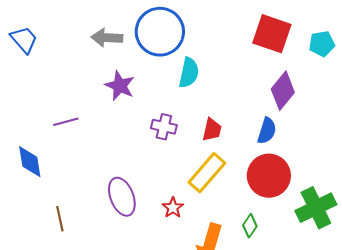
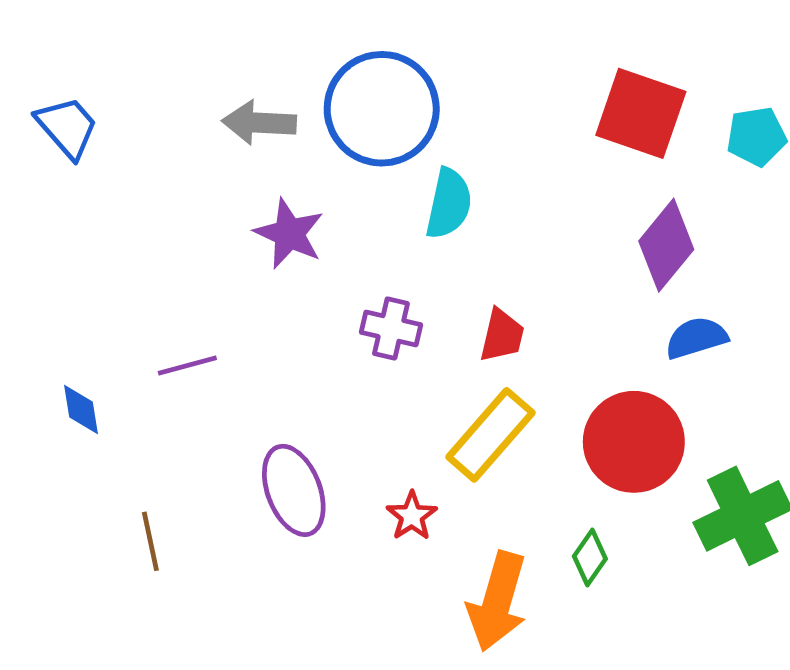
purple line: (66, 122) -> (187, 366), moved
blue semicircle: (267, 131) -> (696, 338), moved, turned -124
blue diamond: (30, 162) -> (81, 409), size x0.7

